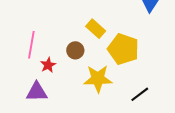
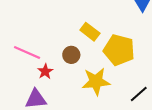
pink line: (31, 45) -> (27, 52), turned -72

